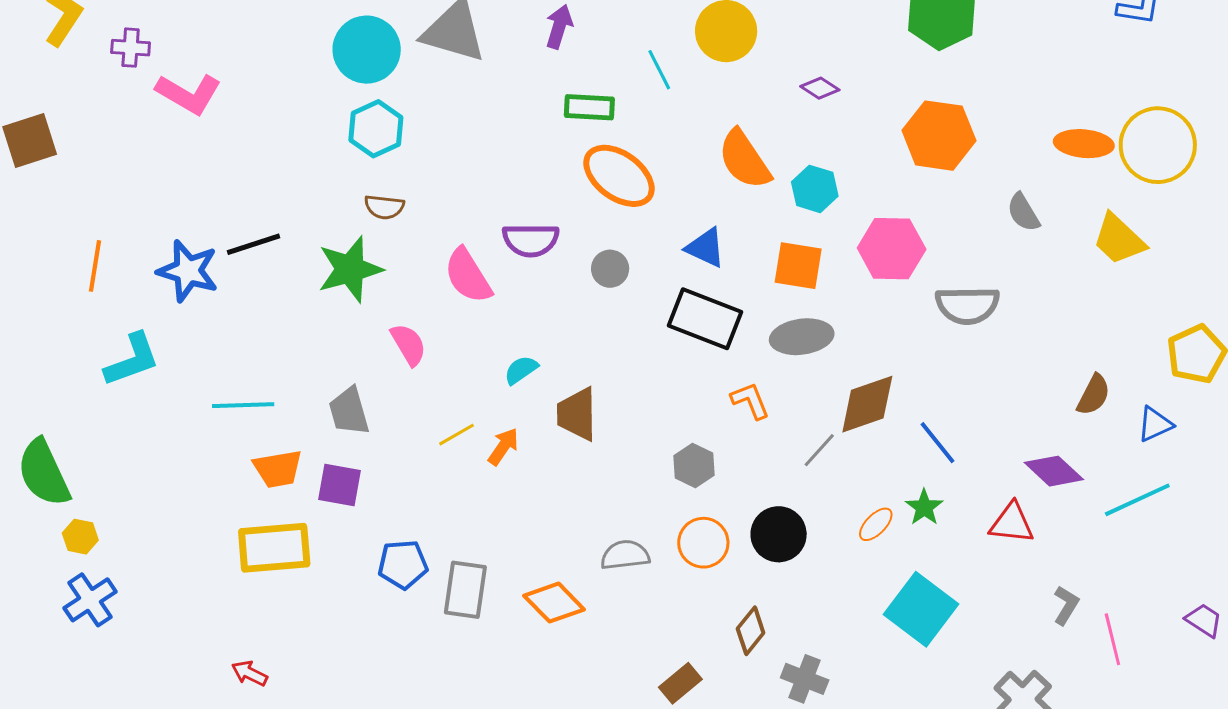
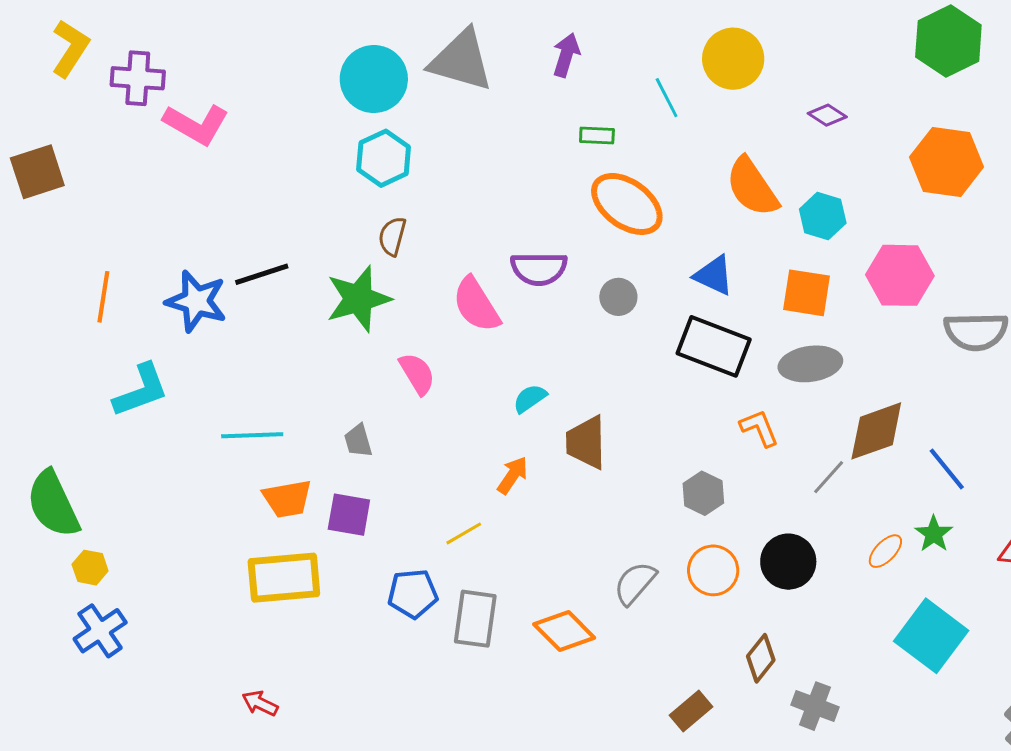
purple cross: (131, 48) -> (138, 78), size x1.4
green rectangle: (589, 107) -> (597, 136), size x0.7
brown semicircle: (384, 207) -> (392, 236), turned 99
gray trapezoid: (349, 411) -> (358, 441), size x0.7
yellow line: (457, 435) -> (464, 533), moved
gray semicircle: (625, 555) -> (635, 583), turned -42

